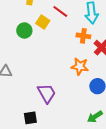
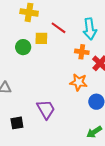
yellow square: (43, 22) -> (41, 38), turned -32
black square: (30, 118) -> (17, 123), moved

